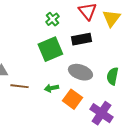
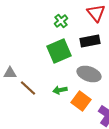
brown line: (19, 86) -> (28, 88), turned 36

